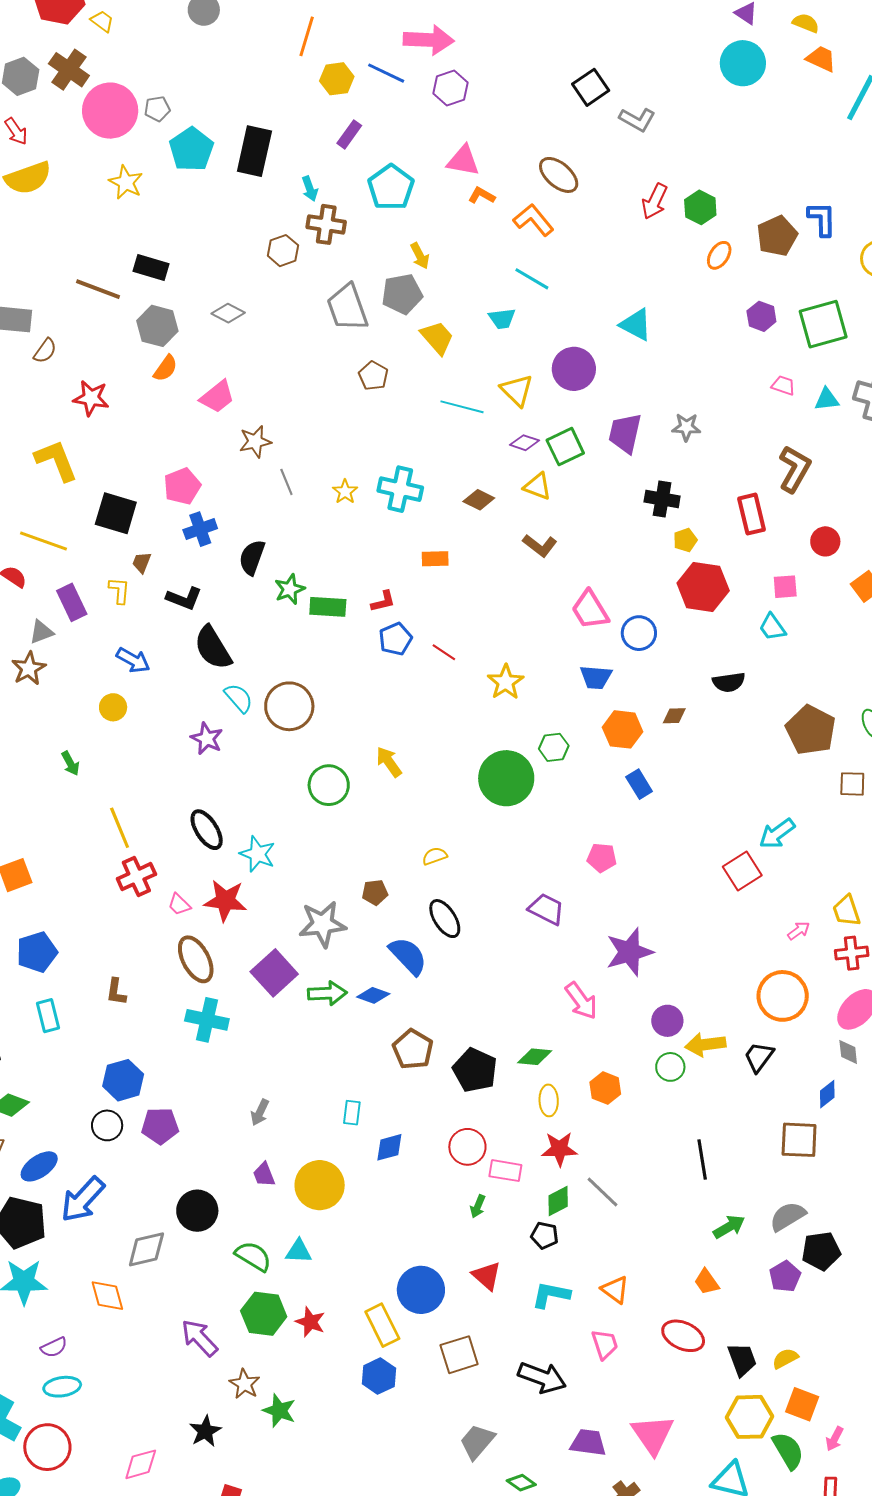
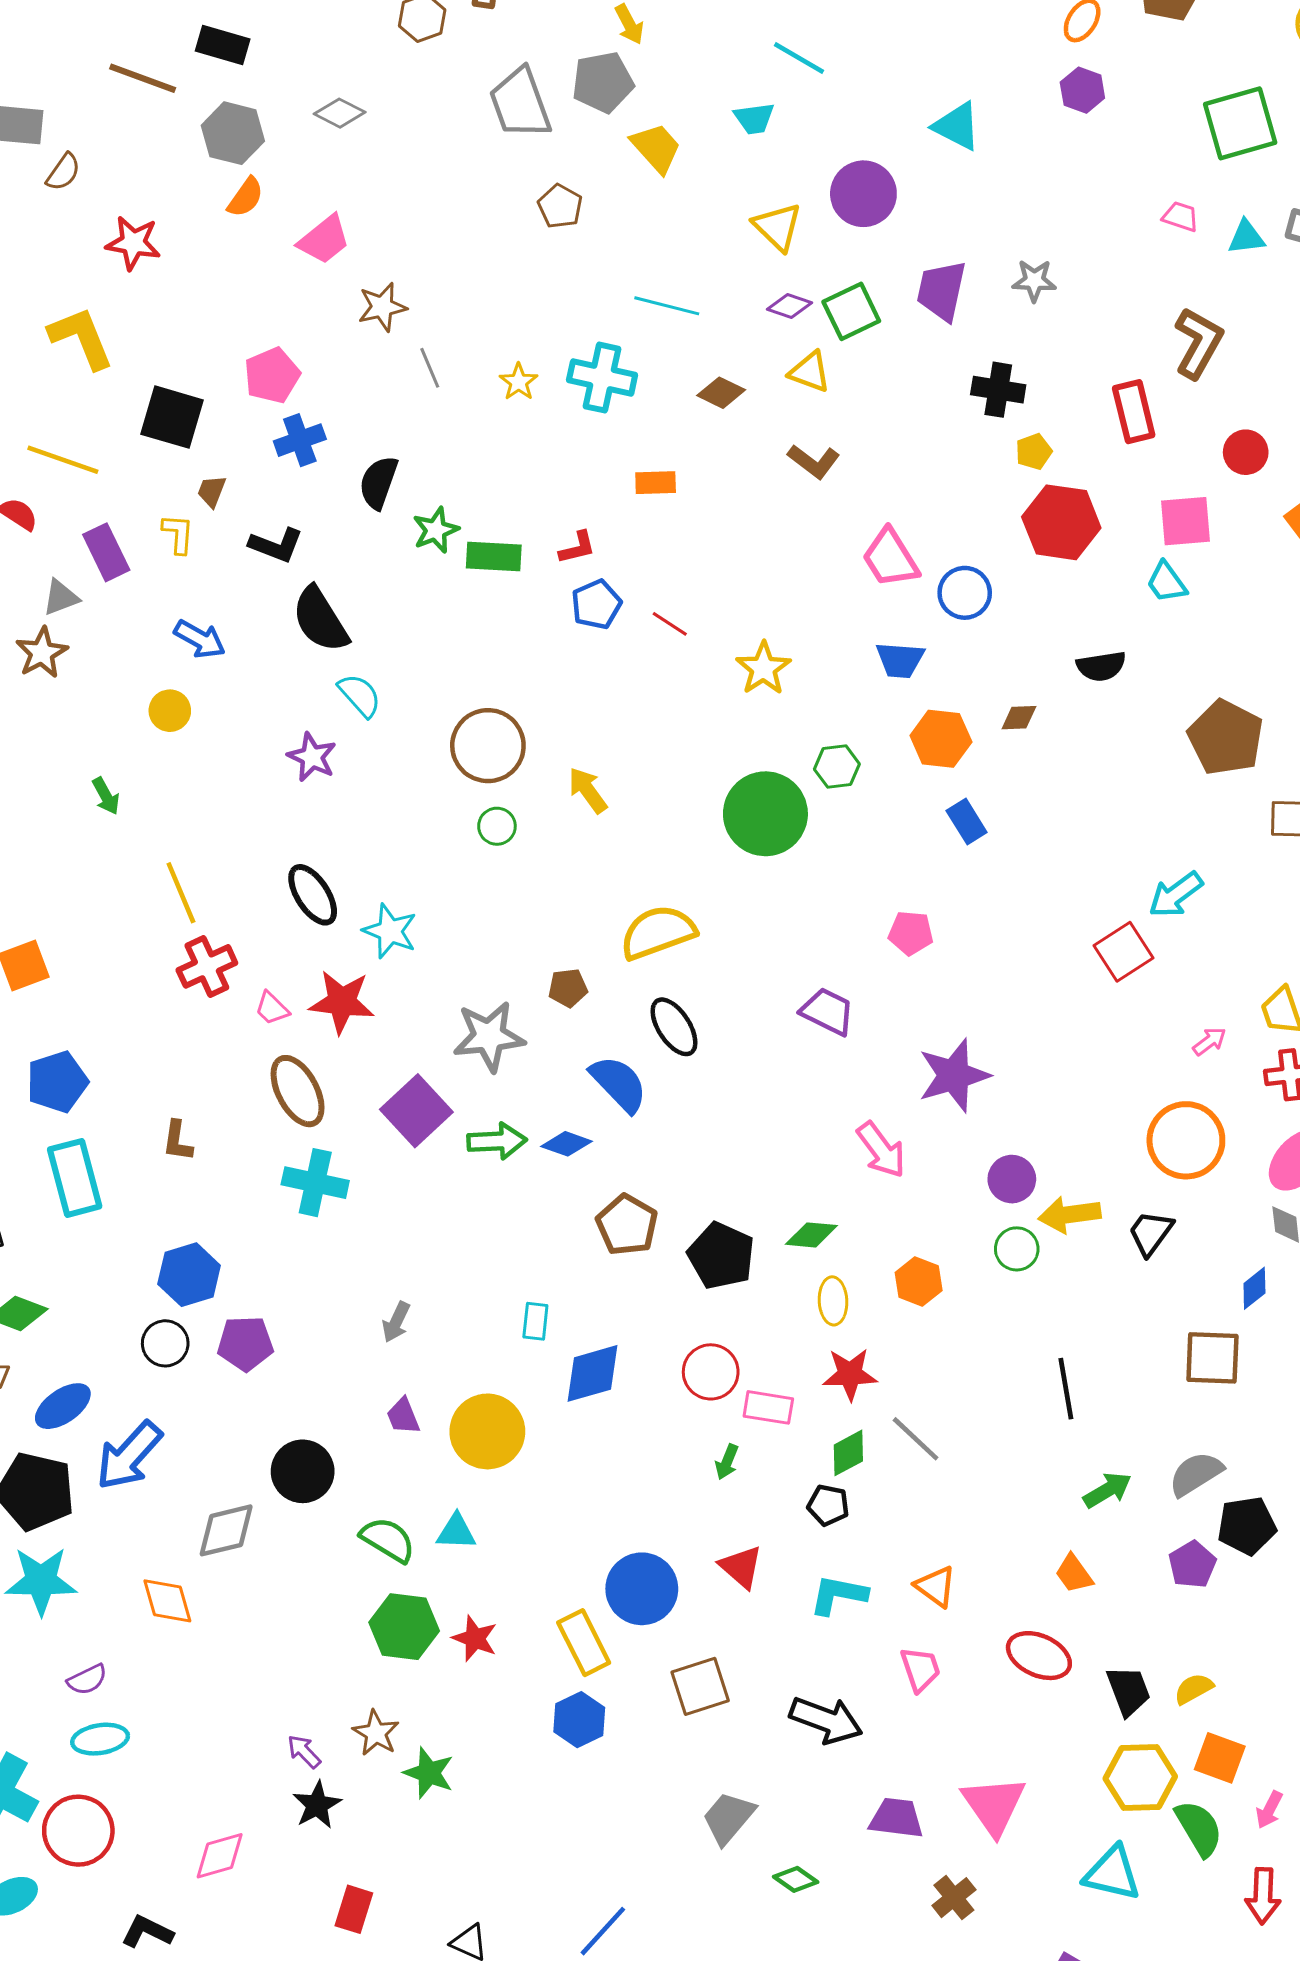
purple hexagon: (761, 316) -> (1082, 90), moved
cyan line: (462, 407) -> (667, 306), moved
pink square: (785, 587) -> (1185, 521), size x1.4
brown circle: (289, 706) -> (488, 746), moved
green circle: (329, 785) -> (497, 826), size x0.6
yellow semicircle: (435, 856) -> (658, 932), size x2.0
cyan rectangle: (48, 1016) -> (75, 1178), size x1.5
blue diamond: (389, 1147) -> (593, 1373), size x1.4
purple arrow: (200, 1338) -> (304, 1751), moved, size x0.6

